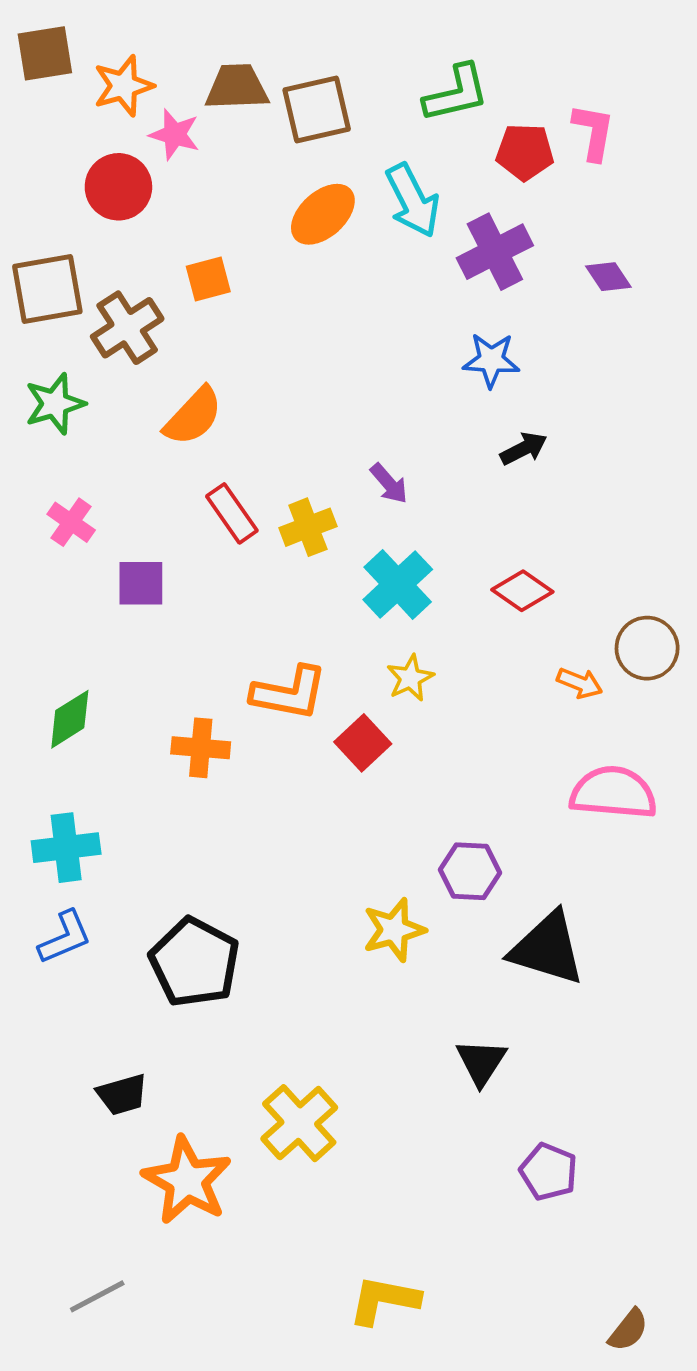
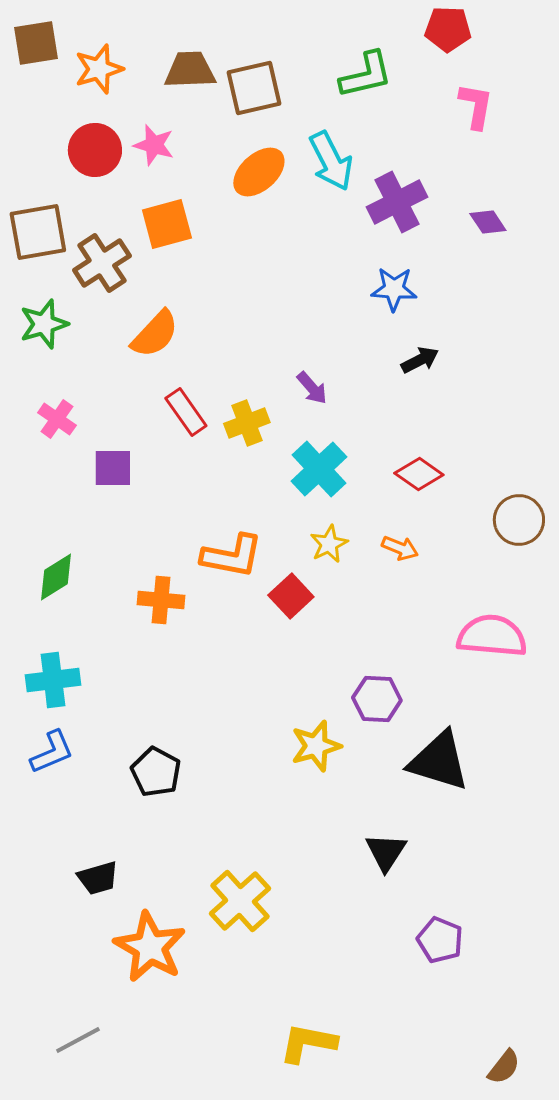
pink star: (175, 134) -> (154, 145), moved
red pentagon: (525, 152) -> (448, 29), moved
orange square: (208, 279) -> (167, 224), size x1.4
orange arrow: (580, 683) -> (400, 548), moved
black pentagon: (194, 962) -> (156, 772), size x0.7

